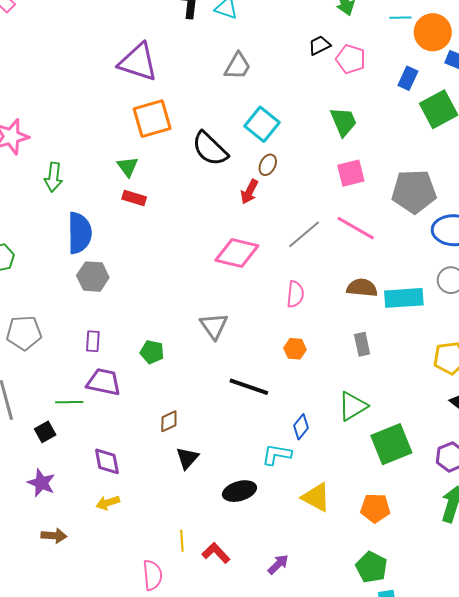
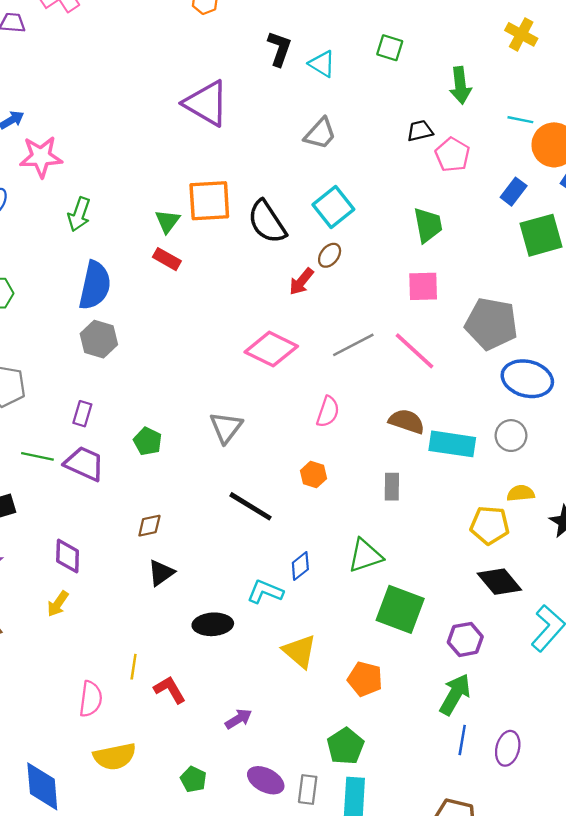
orange square: (152, 119) -> (209, 201), moved
green line: (69, 402) -> (37, 456), moved
green square: (391, 444) -> (400, 609), turned 30
yellow arrow: (108, 503) -> (58, 604), turned -50

